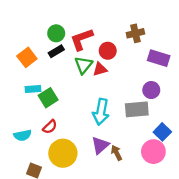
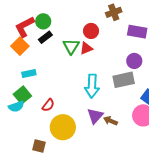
red L-shape: (82, 39) -> (25, 27), moved
green square: (48, 98) -> (22, 95), moved
cyan semicircle: (23, 135) -> (16, 107), moved
brown arrow: (117, 153) -> (110, 121), turned -32

